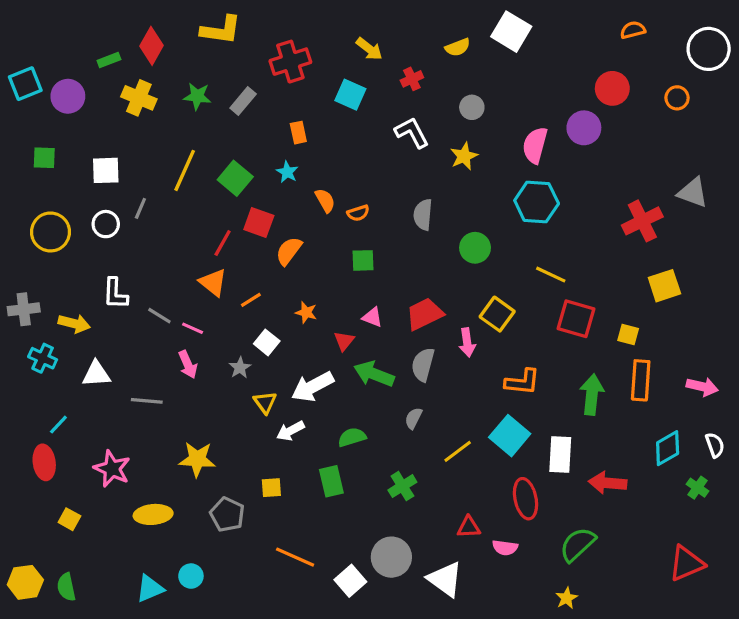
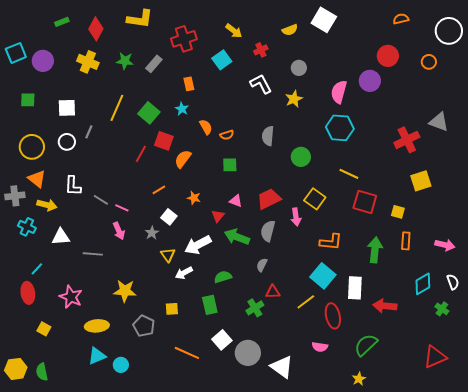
green rectangle: (109, 60) -> (62, 22), moved
cyan square: (350, 95) -> (222, 60), turned 30
orange triangle: (213, 282) -> (37, 179), moved
orange rectangle: (641, 380) -> (406, 241), size x0.7
yellow line: (458, 451) -> (306, 302), moved
red triangle: (469, 527) -> (273, 292), moved
white square: (350, 581) -> (222, 340), moved
cyan triangle: (150, 589) -> (97, 356), moved

